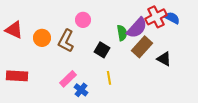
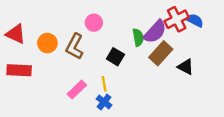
red rectangle: (17, 76) -> (19, 70), moved
yellow line: (109, 78) -> (104, 84), moved
blue cross: (81, 90) -> (104, 102), moved

